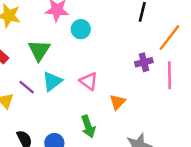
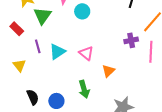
green triangle: (39, 50) -> (42, 16), moved
purple line: (27, 87) -> (38, 46), moved, turned 32

